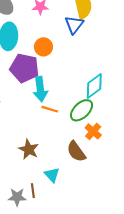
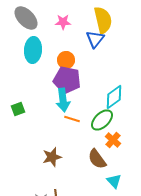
purple pentagon: (24, 68) -> (67, 80), moved
brown star: (29, 149) -> (52, 157), turned 30
cyan triangle: (52, 175) -> (114, 181), moved

